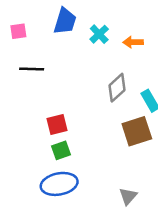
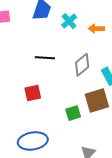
black line: (32, 69) -> (45, 58), moved
green square: (61, 150) -> (73, 113), moved

